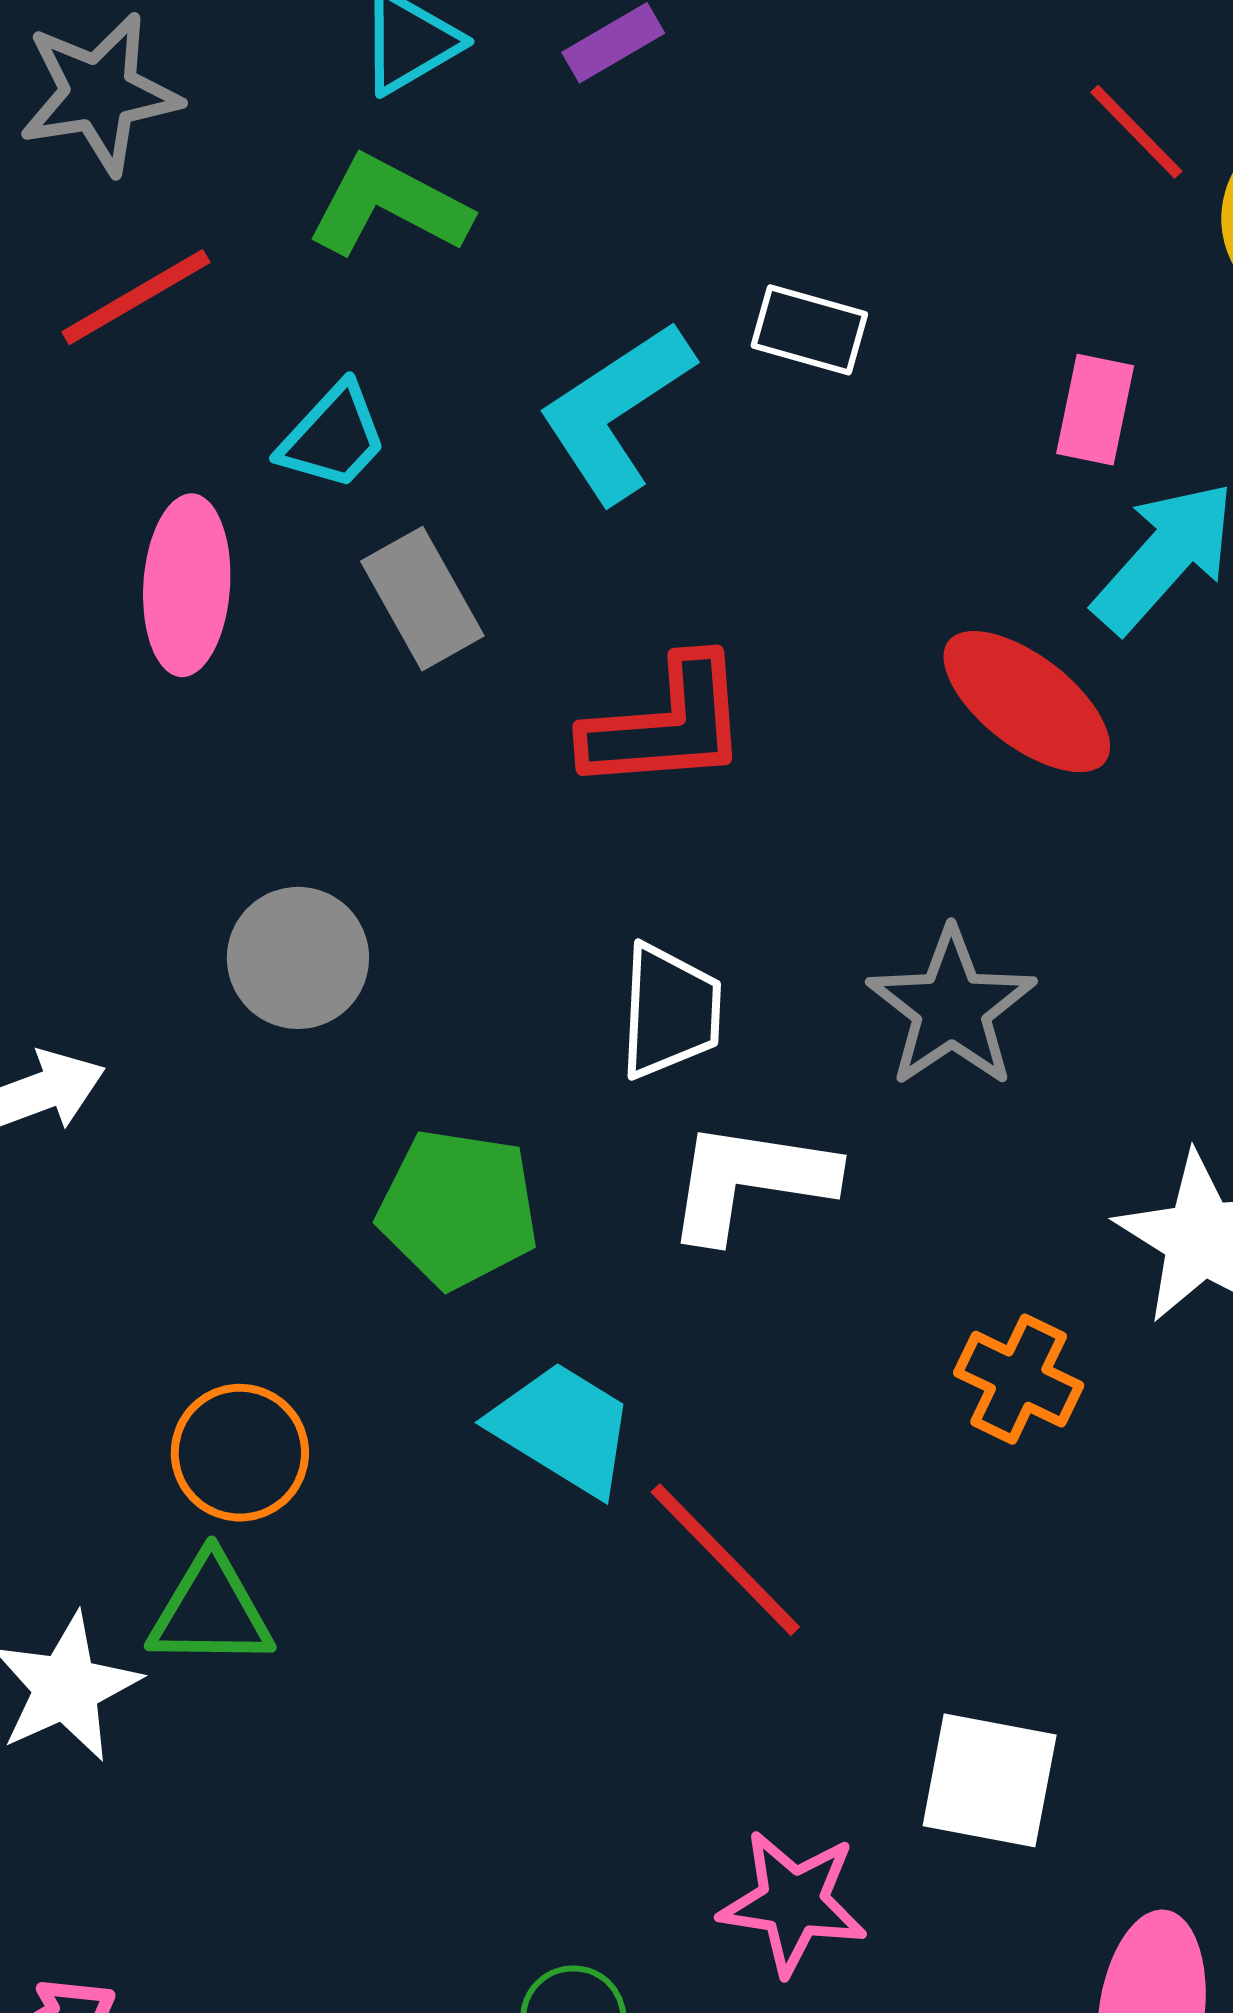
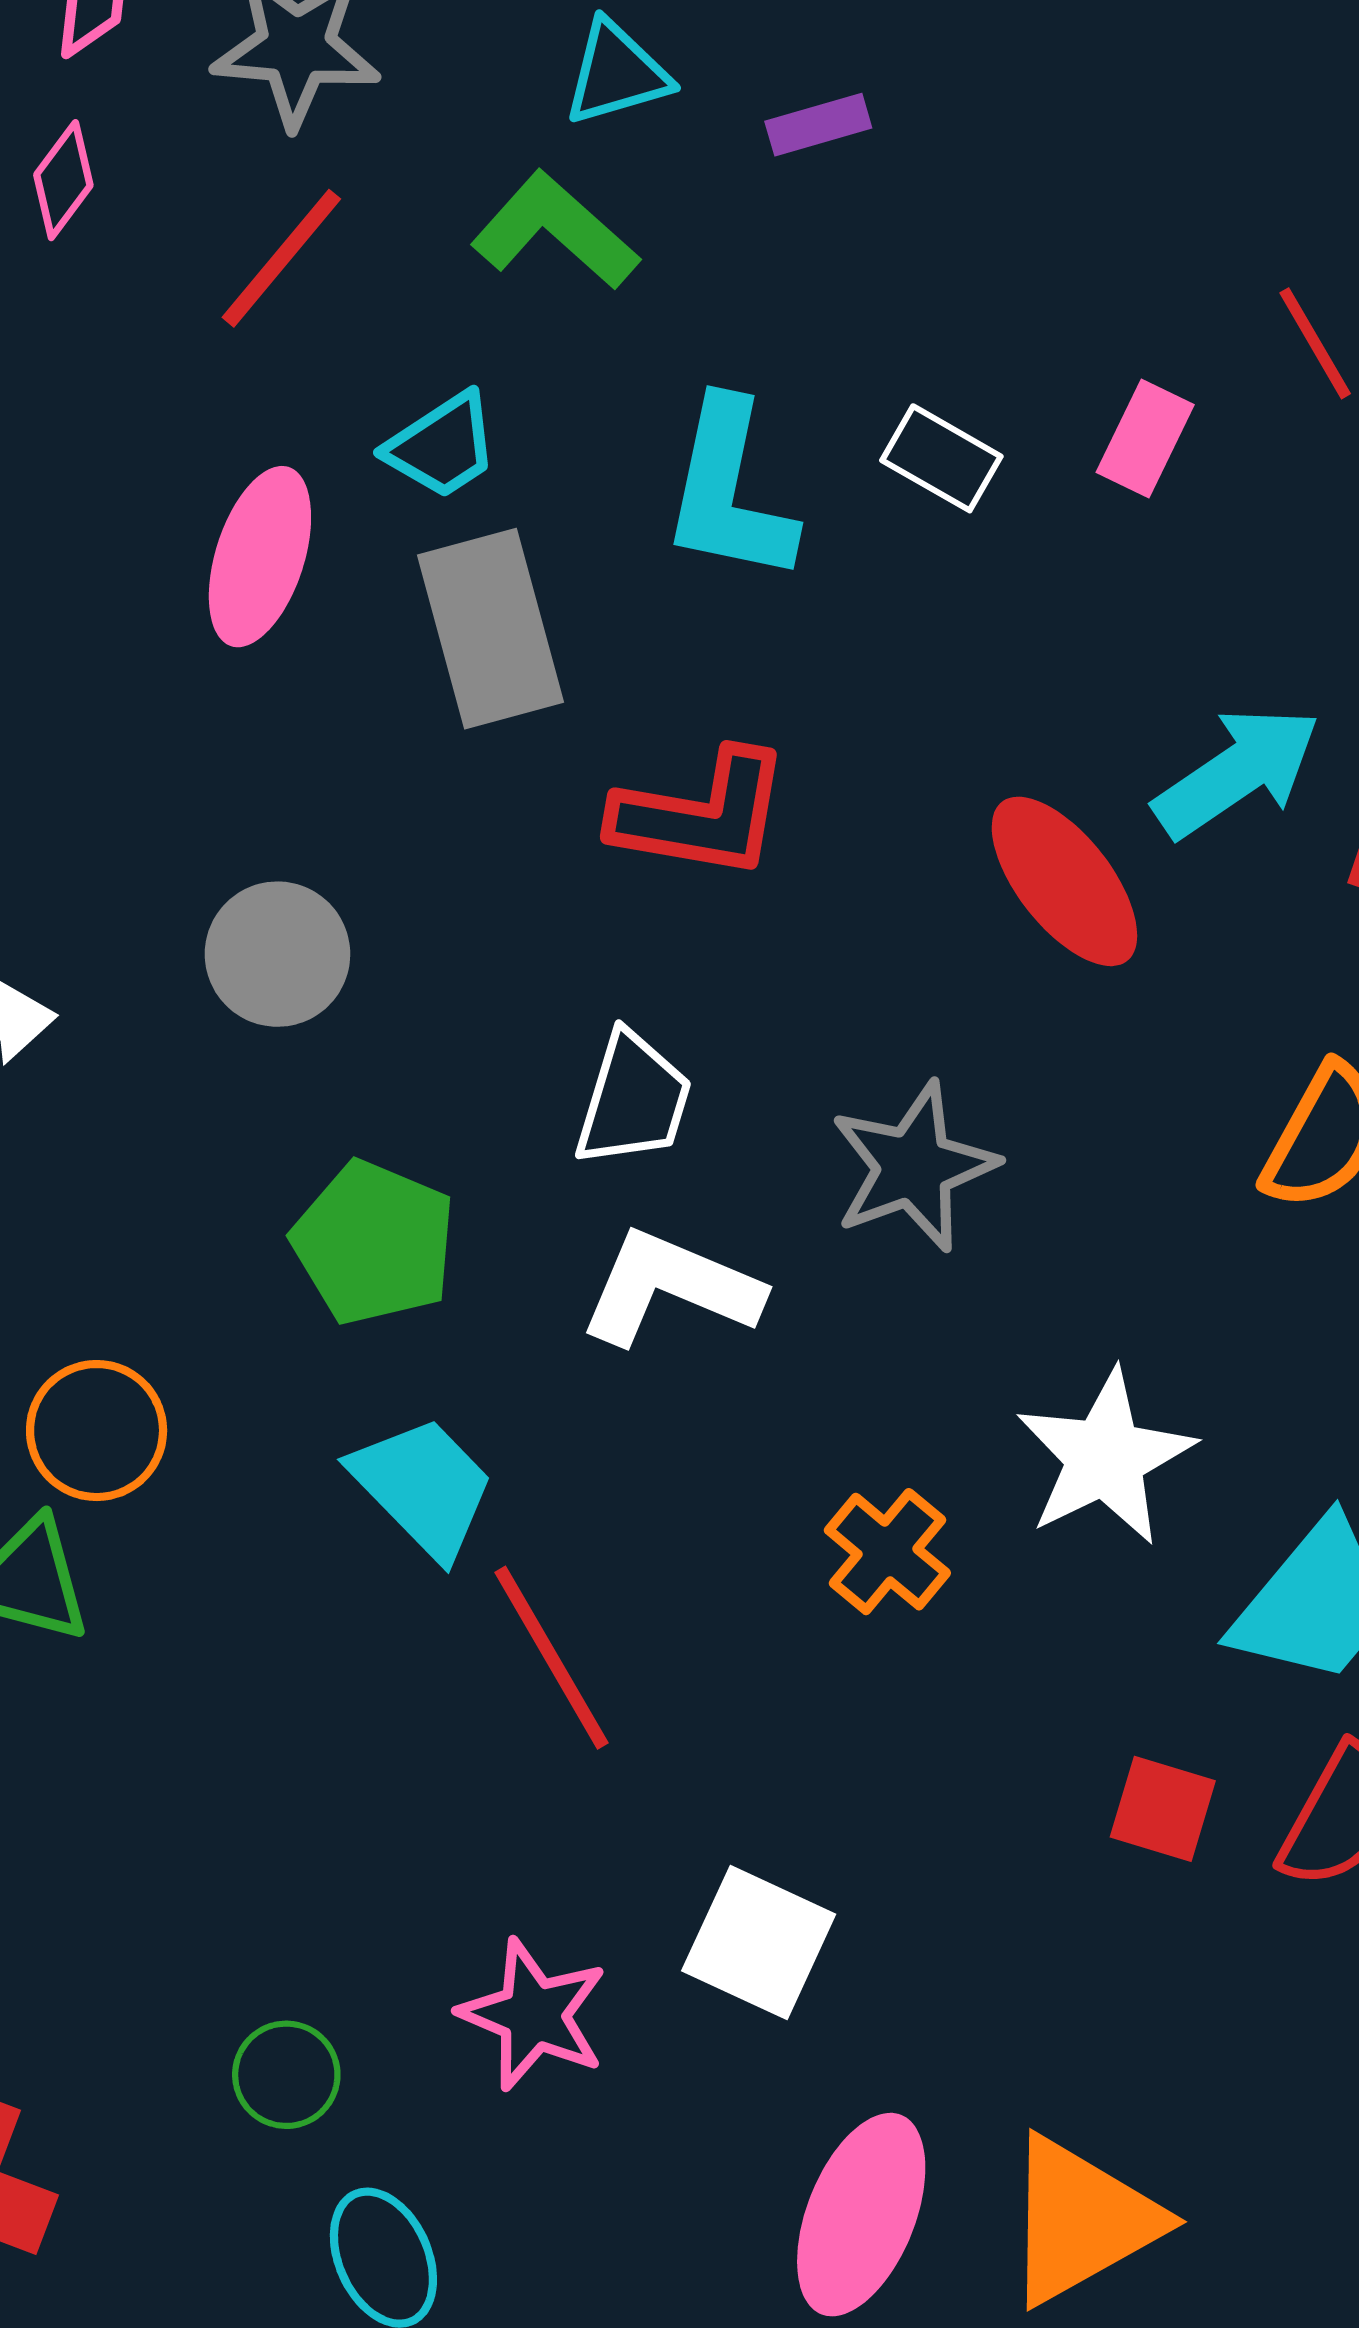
red line: (136, 297) -> (281, 258), turned -34
pink rectangle: (1095, 410) -> (1145, 439), moved
cyan L-shape: (616, 412) -> (729, 491), turned -59
gray rectangle: (422, 599) -> (490, 629), size x1.4

